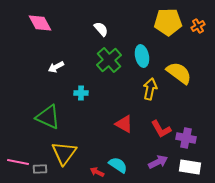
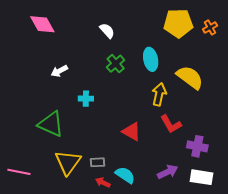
green cross: (109, 60) -> (116, 64), size x0.7
red L-shape: (161, 129) -> (171, 124), moved
gray rectangle: (40, 169) -> (98, 162), moved

